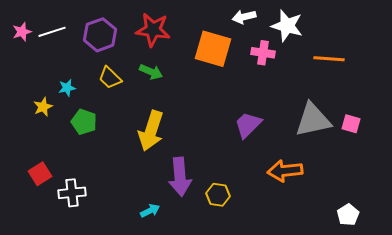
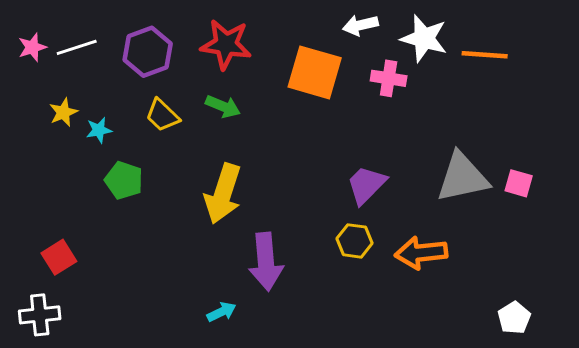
orange line: (329, 59) -> (485, 55), moved
yellow star: (43, 107) -> (63, 112), moved
white cross: (72, 193) -> (40, 315), moved
yellow hexagon: (218, 195) -> (355, 241), moved

